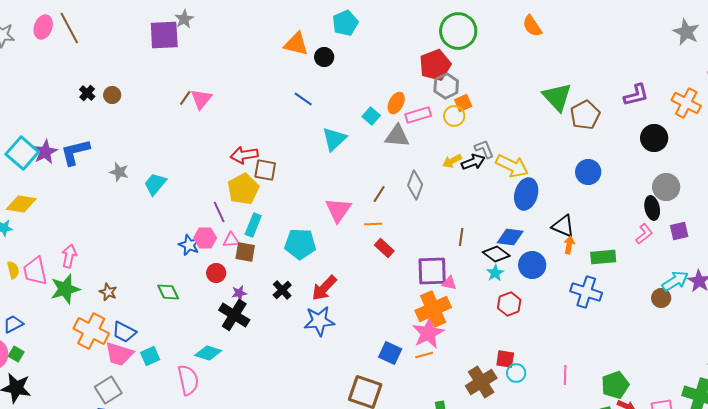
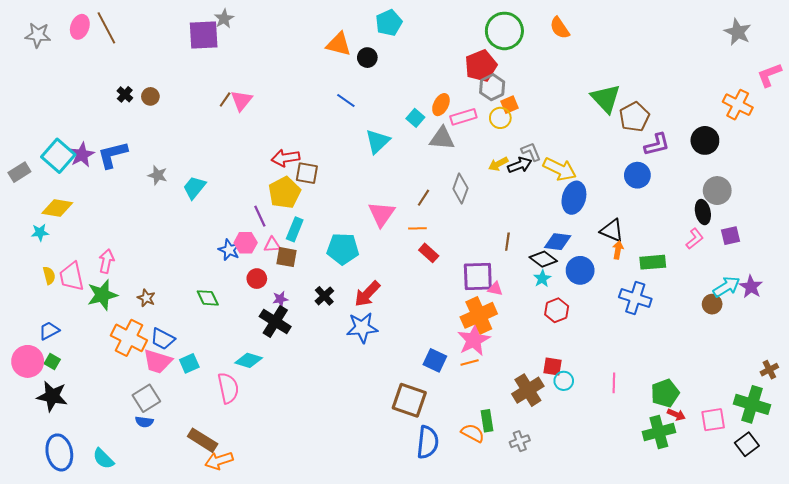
orange semicircle: (532, 26) -> (560, 28), moved
purple L-shape: (636, 95) -> (657, 145), moved

